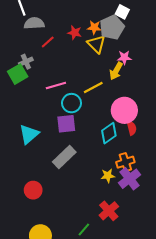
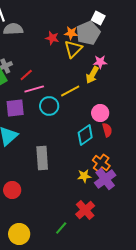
red line: (48, 42) -> (26, 75), moved
yellow triangle: (96, 44) -> (73, 49), turned 30
pink circle: (124, 110) -> (100, 113), size x0.7
purple square: (66, 124) -> (15, 108), moved
gray rectangle: (64, 157) -> (42, 158), turned -50
orange cross: (125, 162) -> (101, 163), turned -36

